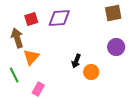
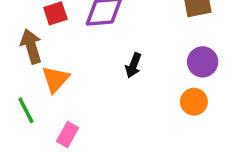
black arrow: (76, 61) -> (133, 65), moved
orange circle: (91, 72) -> (194, 102), moved

